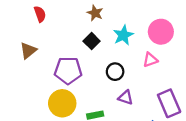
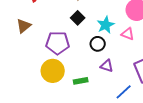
cyan star: (123, 35) -> (106, 25), moved
pink triangle: (150, 60) -> (128, 34), turned 40

